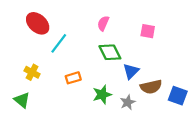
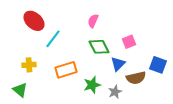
pink square: (148, 31) -> (129, 42), moved, turned -32
yellow cross: (32, 72) -> (29, 65), turned -32
orange rectangle: (73, 78) -> (66, 70), size x1.5
blue square: (178, 96) -> (158, 65), moved

